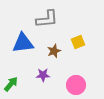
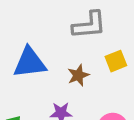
gray L-shape: (47, 19) -> (89, 25), moved

